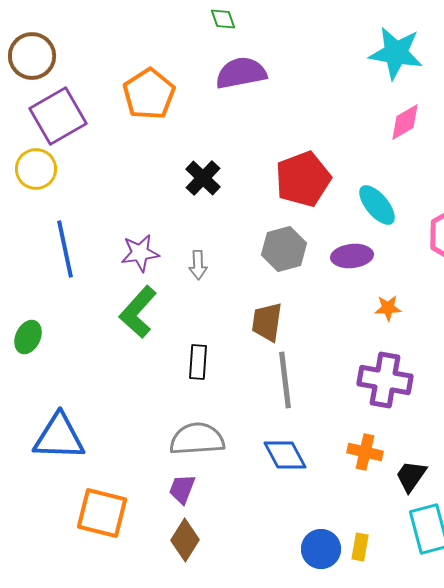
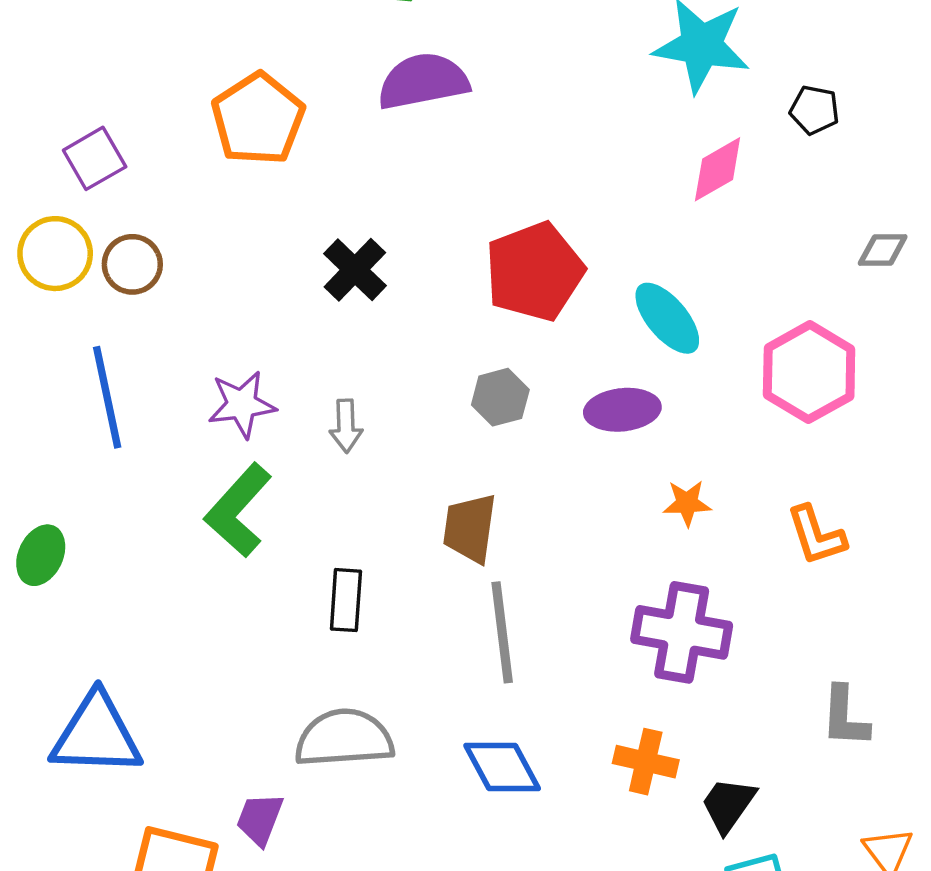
brown circle: (32, 56) -> (132, 264), moved, size x0.7
purple square: (58, 116) -> (95, 158), size x0.6
gray hexagon: (284, 249) -> (500, 397), size x0.7
purple trapezoid: (182, 489) -> (260, 819), moved

